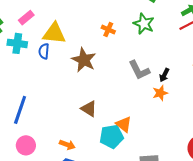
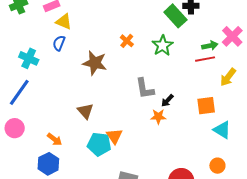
yellow triangle: (54, 33) -> (64, 22), moved, size x0.7
cyan cross: (17, 43) -> (29, 58), moved
brown star: (84, 60) -> (95, 63), turned -30

